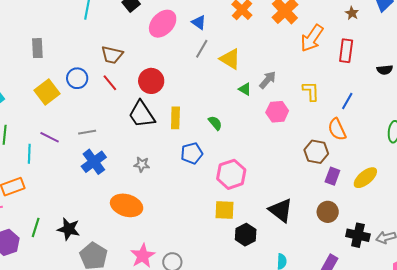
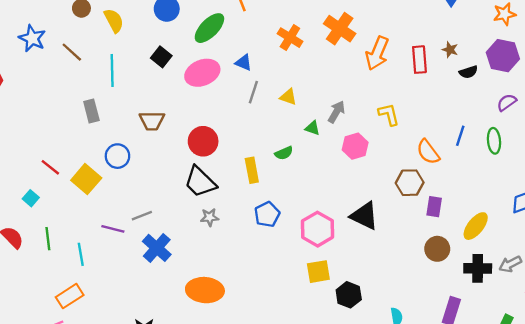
brown star: (352, 13) -> (450, 50), moved
pink ellipse: (163, 24) -> (202, 73), turned 36
gray rectangle: (37, 48) -> (91, 111), moved
yellow triangle: (230, 59) -> (288, 97), size x0.7
red line: (110, 83) -> (50, 167), moved
blue line: (347, 101) -> (460, 136), moved
yellow rectangle: (175, 118) -> (252, 170), moved
green semicircle: (215, 123) -> (284, 153), moved, turned 119
purple line: (50, 137) -> (113, 229), moved
gray star: (142, 164) -> (210, 217), moved
yellow ellipse: (365, 178) -> (476, 226), moved
black triangle: (281, 210) -> (364, 216), moved

